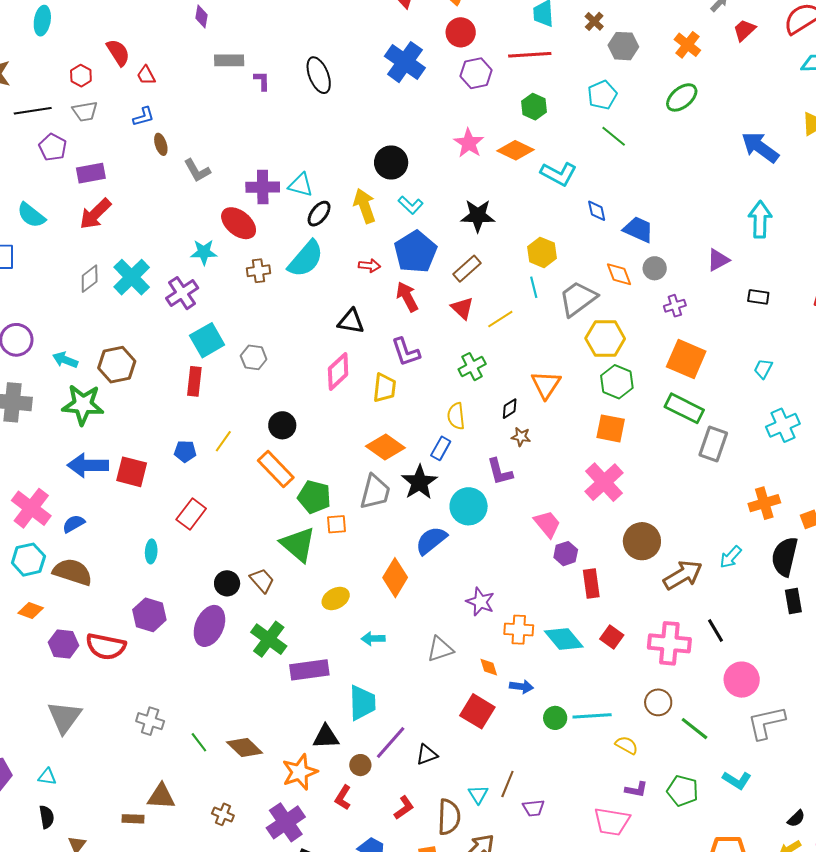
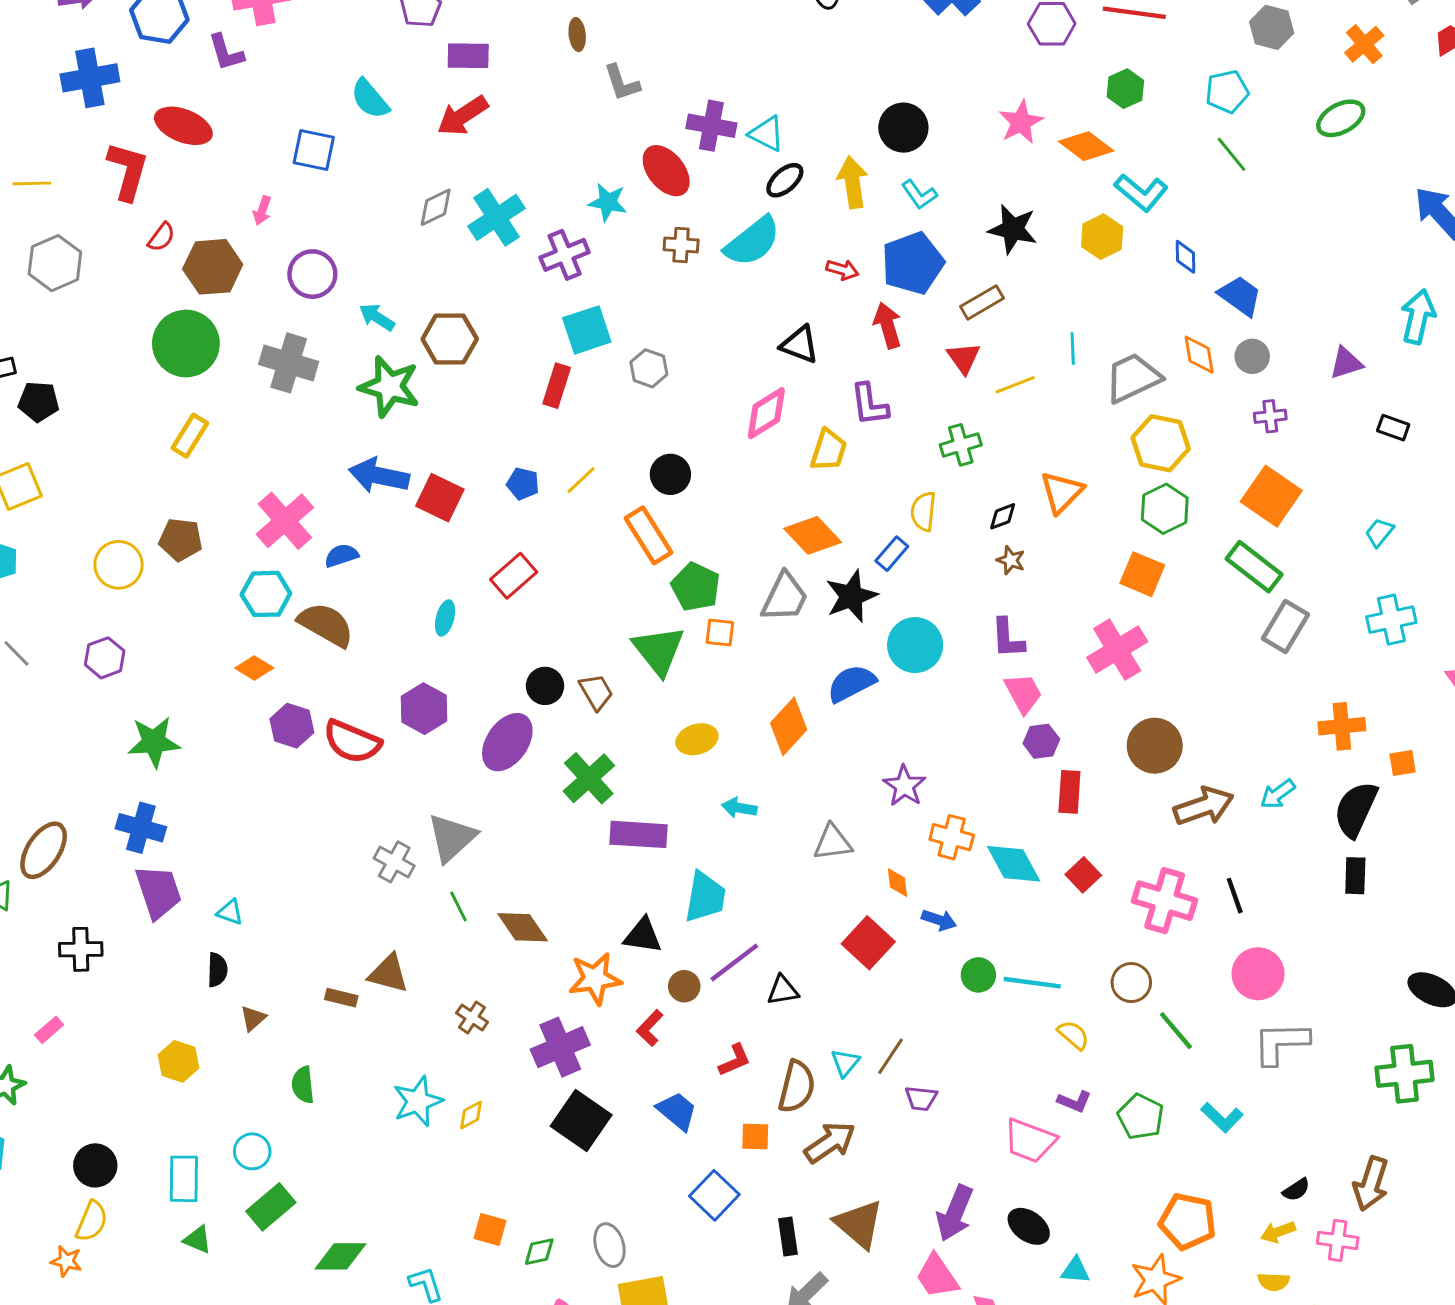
yellow hexagon: (542, 252) -> (1102, 237), moved
purple L-shape: (500, 472) -> (1008, 638), moved
gray triangle: (64, 717) -> (452, 838), moved

